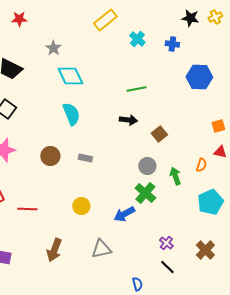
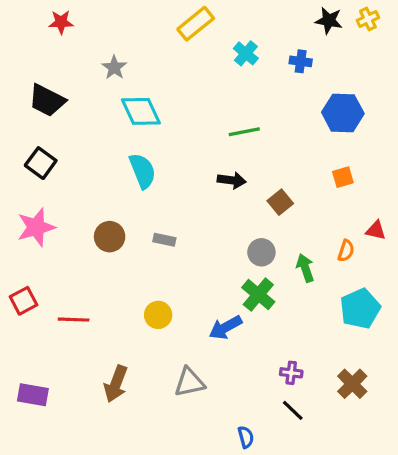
orange square: (218, 126) -> (343, 177), moved
purple cross: (166, 243) -> (291, 373), turned -32

